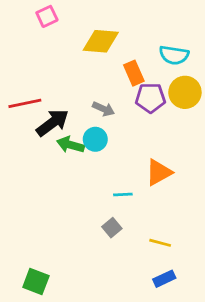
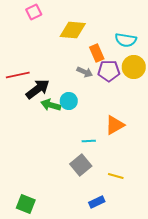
gray arrow: (104, 109) -> (85, 72), moved
gray square: (112, 228) -> (81, 165), size x1.5
blue rectangle: (164, 279) -> (97, 202), moved

